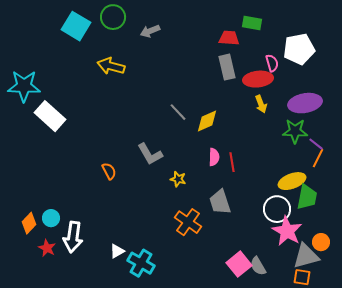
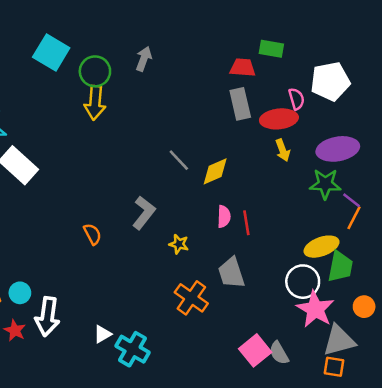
green circle: (113, 17) -> (95, 71), moved
gray arrow: (150, 31) -> (144, 59), turned 132
yellow arrow: (111, 66) -> (95, 103), turned -100
gray L-shape: (150, 154) -> (144, 213), turned -112
orange circle: (321, 242) -> (364, 307), moved

